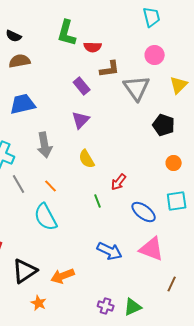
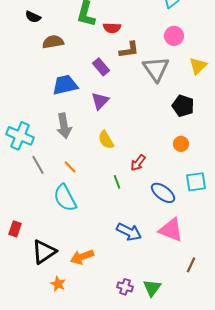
brown semicircle: (20, 61) -> (53, 42), moved
blue trapezoid: (23, 104) -> (65, 85), moved
orange circle: (174, 163) -> (181, 144), moved
green triangle: (133, 307) -> (152, 288), turned -30

